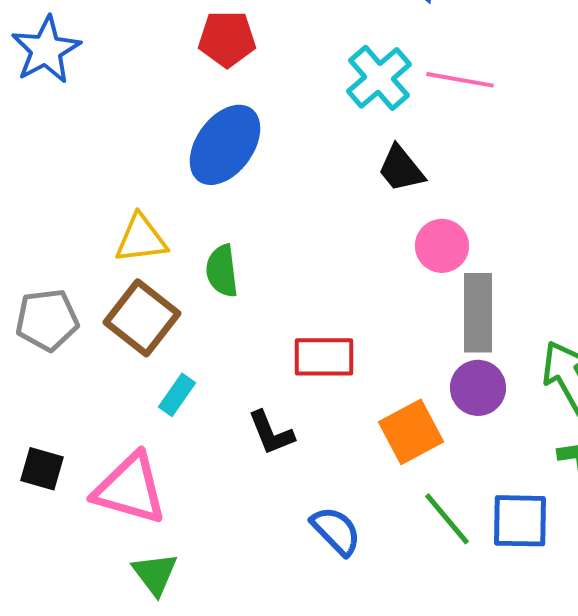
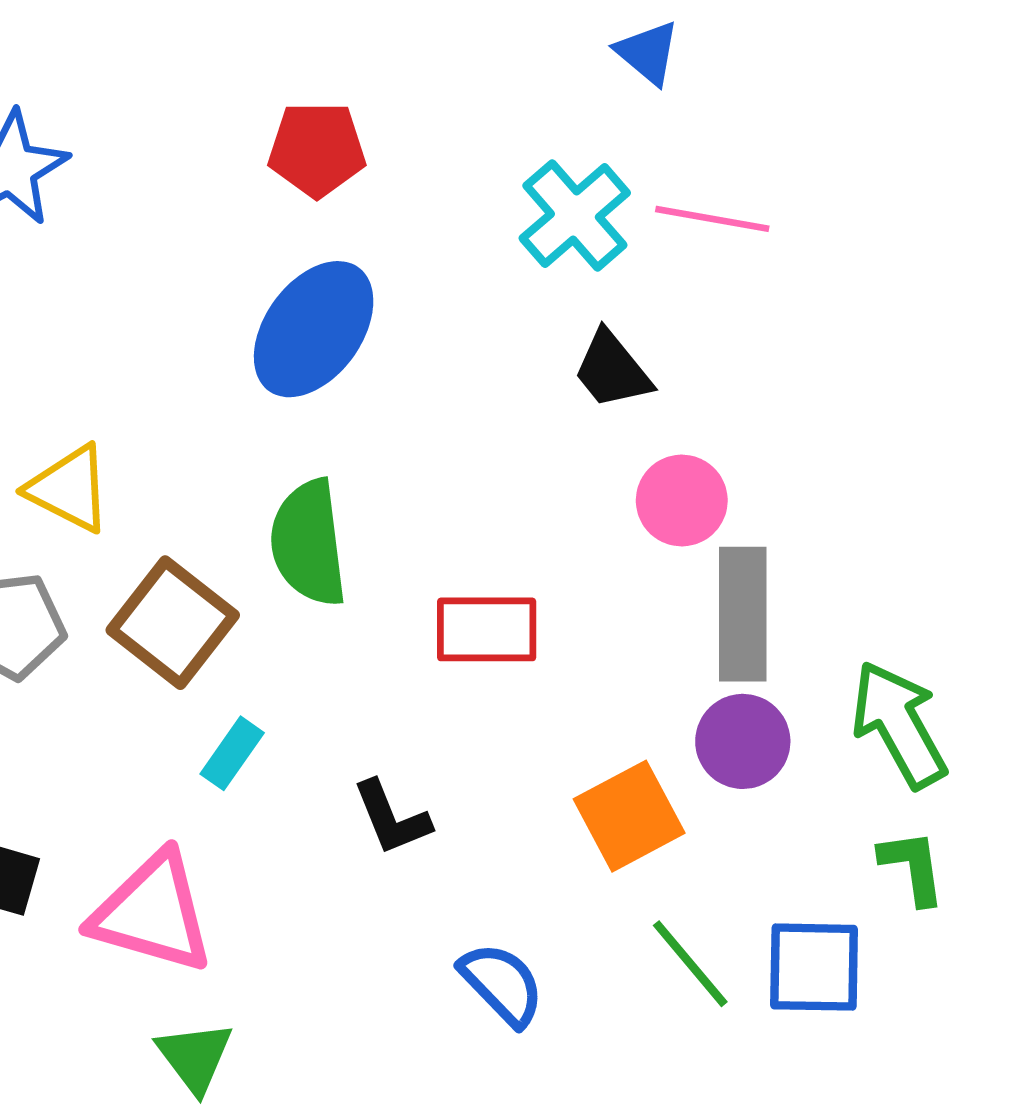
yellow triangle: (141, 239) -> (69, 489), moved, turned 34
green semicircle: (222, 271) -> (308, 543), size x1.4
red rectangle: (324, 357) -> (487, 629), moved

